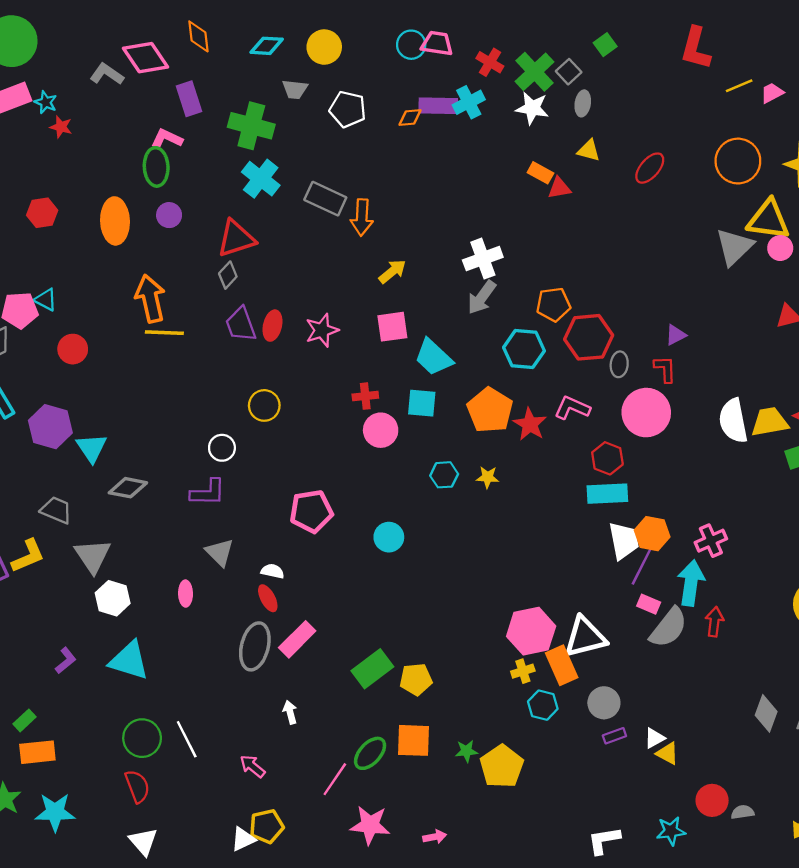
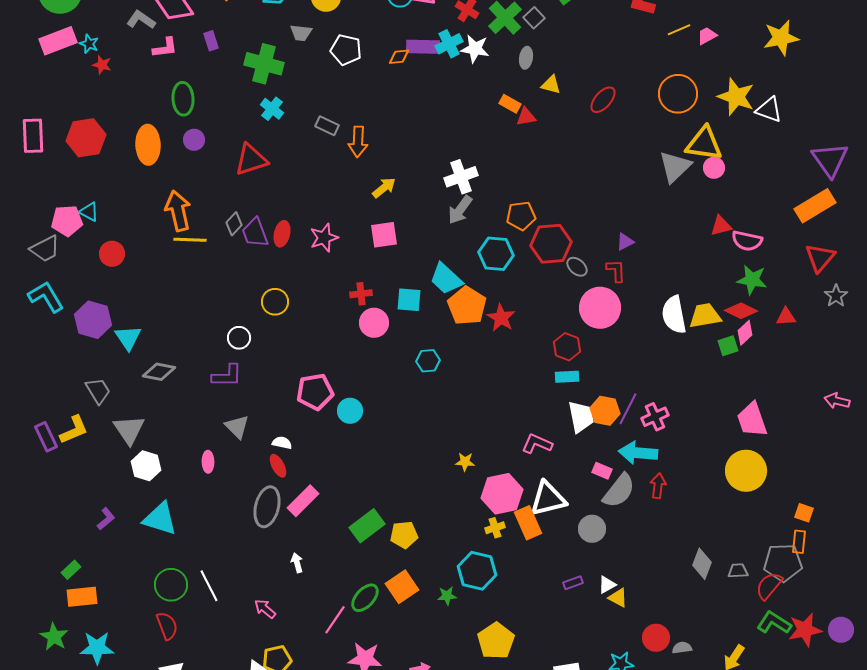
purple rectangle: (189, 99) -> (211, 41), size x0.7
gray ellipse: (583, 103) -> (526, 58), moved
white star: (532, 108) -> (475, 49), moved
pink L-shape: (167, 139) -> (165, 48), moved, turned 148
cyan cross: (261, 179) -> (272, 109), size x0.7
gray rectangle: (325, 199) -> (327, 126), size x0.7
red hexagon: (42, 213) -> (86, 138), size x1.5
gray diamond: (228, 275) -> (234, 224), moved
cyan trapezoid: (434, 357) -> (446, 279), moved
gray ellipse: (619, 364) -> (577, 267), turned -55
pink L-shape: (572, 408) -> (537, 444), moved
yellow star: (488, 477) -> (465, 462), moved
cyan rectangle: (607, 494) -> (567, 377), size x0.7
gray trapezoid: (56, 510) -> (98, 391), turned 36
cyan circle: (389, 537) -> (350, 411), moved
purple line: (642, 566) -> (628, 409), moved
cyan arrow: (691, 583) -> (638, 453), turned -93
gray circle: (604, 703) -> (592, 529), moved
cyan hexagon: (543, 705) -> (477, 571), moved, size x1.5
orange square: (414, 740) -> (402, 587), turned -36
yellow pentagon: (502, 766) -> (496, 641), moved

